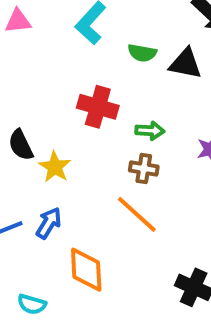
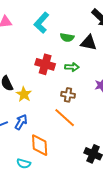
green arrow: (150, 131) -> (72, 67), moved
cyan semicircle: (32, 304) -> (24, 164), moved

